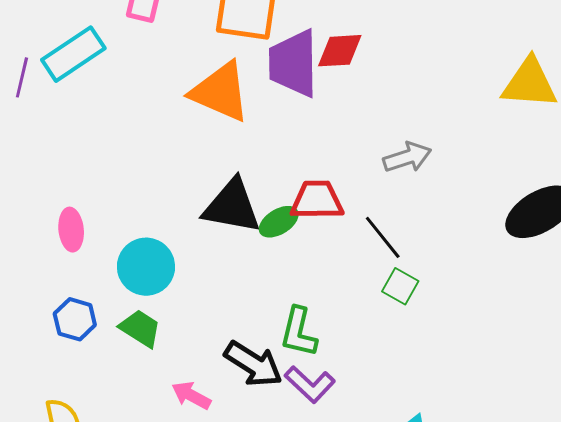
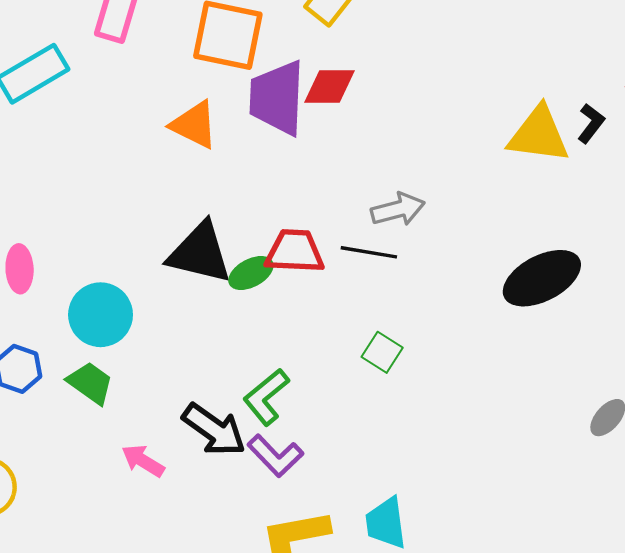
orange triangle: (220, 92) -> (194, 125), size x0.7
black line: (383, 237) -> (369, 252), moved, turned -45
green L-shape: (299, 332) -> (266, 397), turned 34

